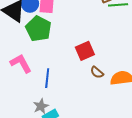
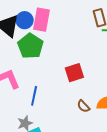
brown semicircle: (97, 72) -> (83, 106), moved

